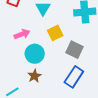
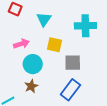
yellow square: (55, 33) -> (55, 45), turned 35
gray square: (74, 50) -> (73, 63), turned -30

